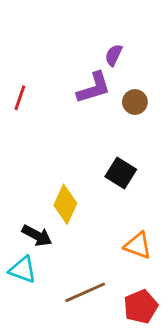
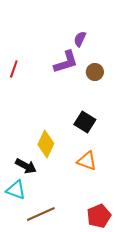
orange triangle: (138, 245) -> (87, 161), moved
brown line: (85, 292) -> (41, 214), moved

